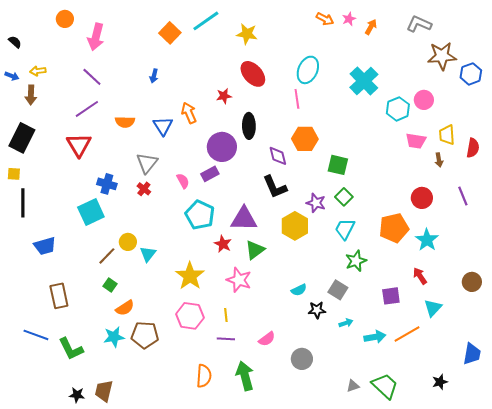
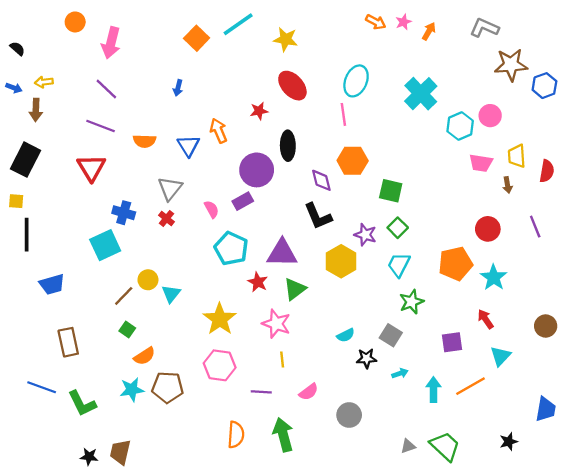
purple line: (87, 109) -> (101, 126), turned 55
yellow line: (226, 315) -> (282, 360), moved
cyan arrow: (375, 337) -> (433, 390), turned -80

